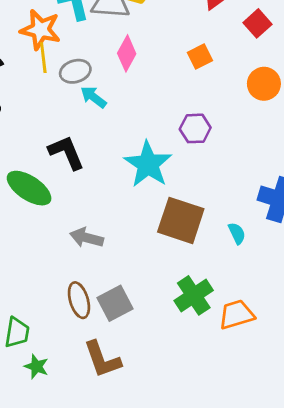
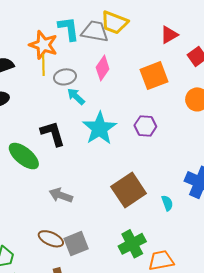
orange square: (200, 57) -> (154, 76), size x1.6
cyan star: (148, 164) -> (100, 128), moved
brown square: (181, 220) -> (129, 190), turned 32
brown ellipse: (79, 300) -> (51, 239), turned -55

